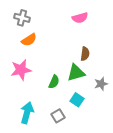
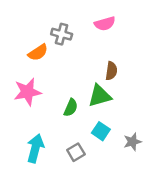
gray cross: (22, 18) -> (62, 34), moved
gray star: (101, 84) -> (132, 142), moved

